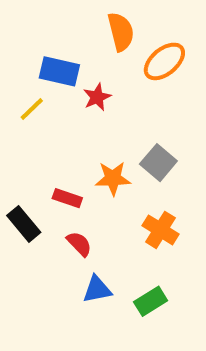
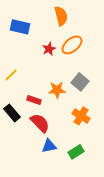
orange ellipse: (164, 61) -> (72, 45), moved
blue rectangle: (59, 71) -> (20, 27), moved
yellow line: (32, 109) -> (11, 75), moved
red semicircle: (79, 244) -> (40, 123), size x1.5

